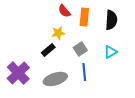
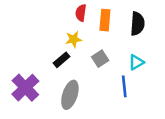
red semicircle: (64, 11) -> (81, 13), turned 48
blue line: (84, 72) -> (124, 86), moved
gray ellipse: (55, 79) -> (70, 95), turned -55

